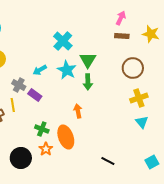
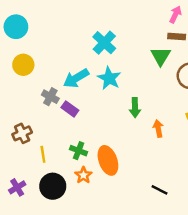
green triangle: (88, 60) -> (161, 56), moved
cyan arrow: (40, 70) -> (76, 78), size x1.5
green arrow: (88, 82) -> (135, 108), moved
yellow line: (13, 105) -> (43, 154), moved
orange arrow: (78, 111) -> (158, 129), moved

